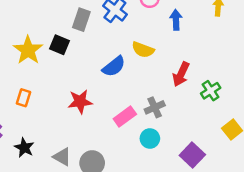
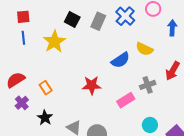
black square: (59, 45) -> (72, 19), moved
orange rectangle: (23, 98) -> (46, 88), moved, turned -56
gray cross: (155, 107) -> (148, 85), moved
cyan circle: (150, 138) -> (150, 125), moved

